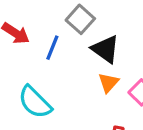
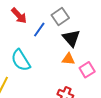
orange triangle: (109, 83) -> (68, 59), turned 40

